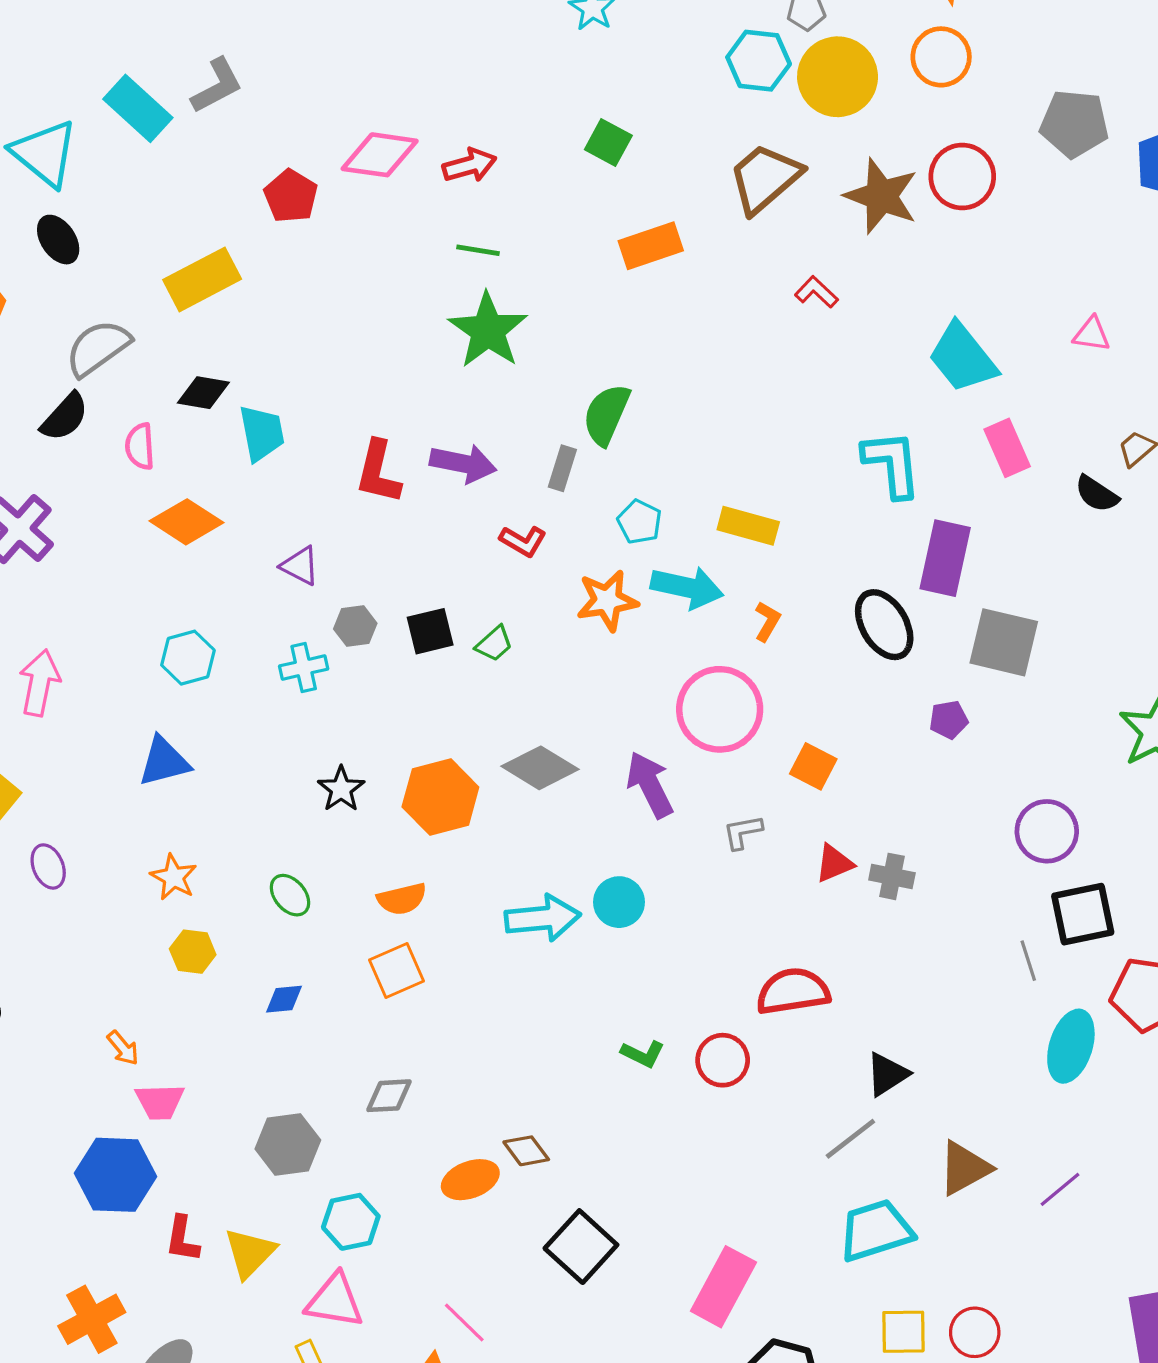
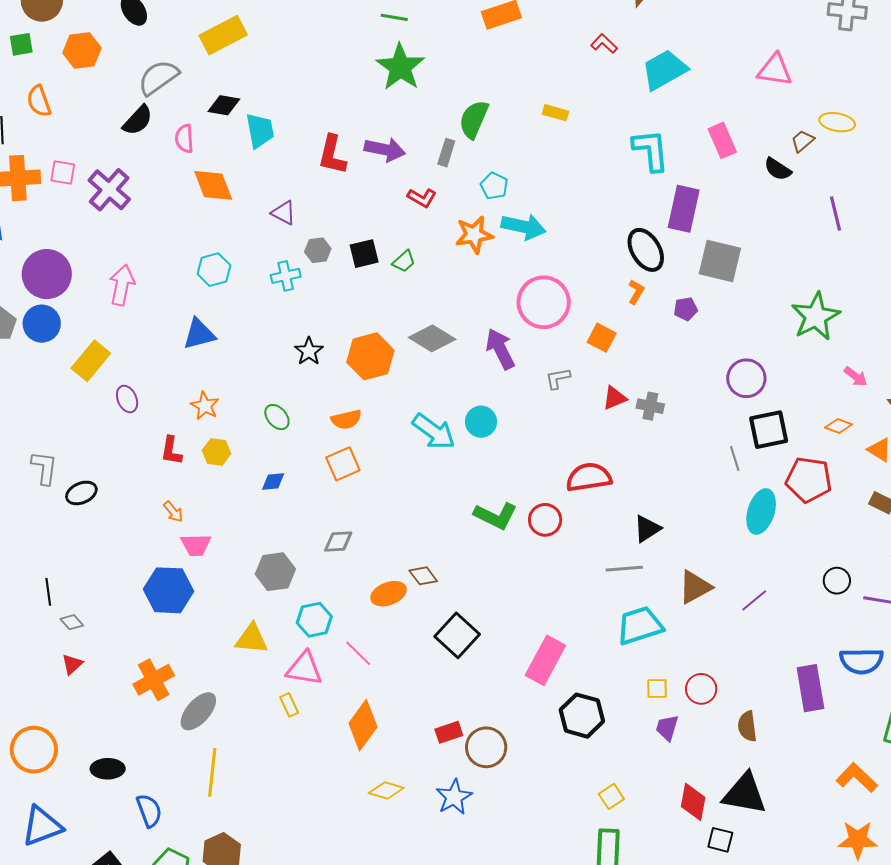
pink triangle: (1092, 334) -> (775, 70), size x1.5
cyan trapezoid: (963, 358) -> (664, 70), moved, turned 99
orange diamond: (186, 522) -> (213, 185), turned 36
yellow rectangle: (748, 526) -> (555, 113), moved, size x0.7
orange L-shape: (767, 621) -> (636, 292), moved
cyan arrow: (543, 918) -> (434, 432), turned 42
green L-shape: (643, 1054) -> (496, 516), size x1.6
gray line: (850, 1139) -> (624, 569), turned 33
red L-shape: (182, 1239) -> (171, 451), moved
yellow triangle: (250, 1253) -> (252, 639), turned 51
pink line: (464, 1323) -> (358, 653), moved
yellow square: (903, 1332) -> (657, 688), size x0.7

